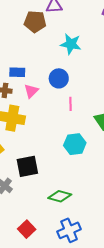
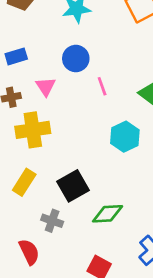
blue rectangle: (17, 72) -> (16, 56), moved
green diamond: (60, 196) -> (108, 214), moved

